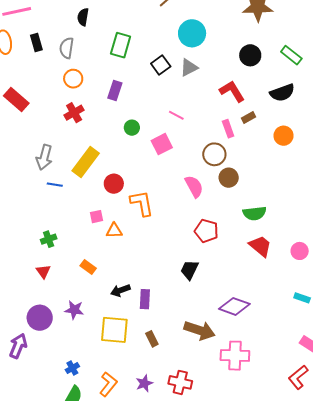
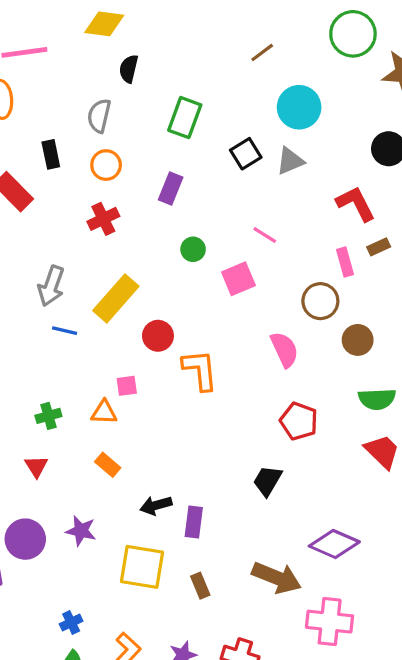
black rectangle: (36, 42) -> (51, 154), moved
brown circle: (229, 178) -> (358, 340), moved
orange triangle: (114, 231) -> (104, 412), moved

